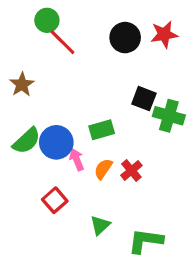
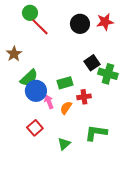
black square: (144, 99) -> (92, 63), turned 35
green semicircle: (27, 141) -> (29, 78), moved
red cross: (131, 170) -> (84, 97), moved, turned 32
green L-shape: (145, 241) -> (96, 133), moved

